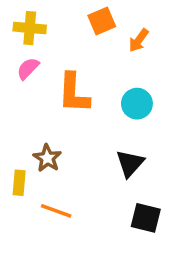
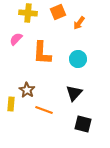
yellow cross: (30, 28) -> (28, 13), moved
orange line: (56, 211) -> (44, 110), moved

